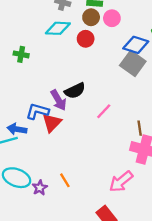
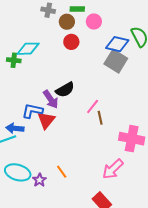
brown circle: (91, 17) -> (67, 22), moved
cyan diamond: (58, 28) -> (28, 49), moved
brown line: (140, 128) -> (100, 118), moved

